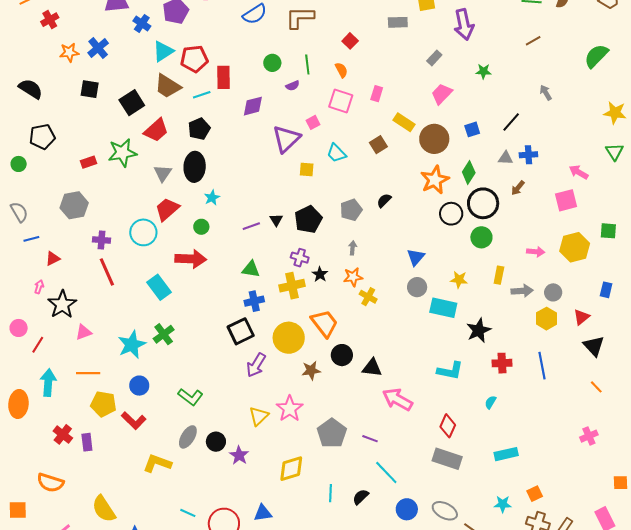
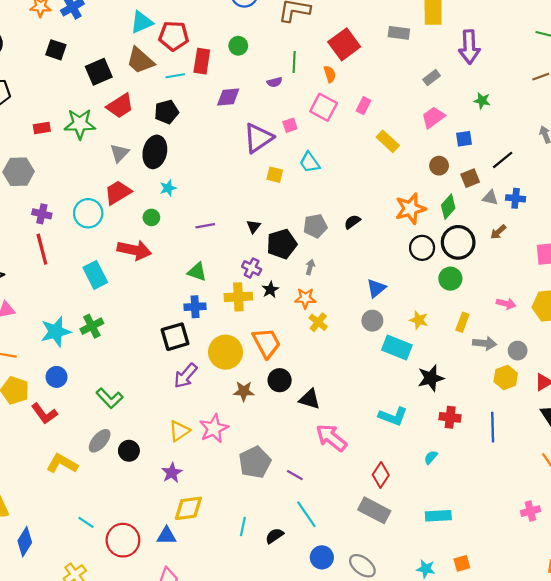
red square: (350, 41) -> (344, 44), size x1.8
green circle: (272, 63) -> (238, 46), moved
blue square: (472, 129) -> (464, 139), moved
brown circle: (434, 139) -> (439, 166), moved, size x0.6
brown square: (378, 145) -> (470, 178), moved
black pentagon: (308, 219) -> (282, 244), moved
black triangle: (276, 220) -> (254, 226), moved
purple star: (239, 455) -> (172, 473), moved
yellow diamond: (291, 469) -> (188, 508), moved

